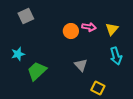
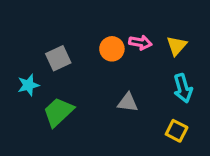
gray square: (26, 16) -> (58, 58), moved
gray triangle: (81, 65) -> (128, 102), turned -40
yellow square: (98, 88) -> (177, 131), moved

